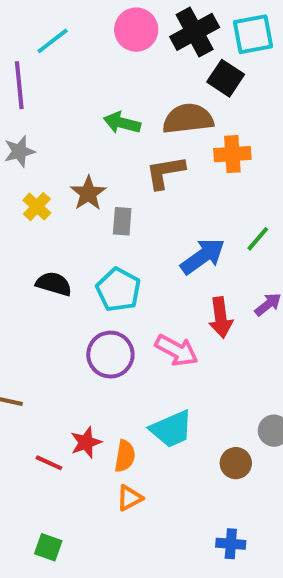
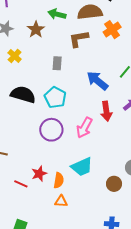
orange cross: (232, 154) -> (112, 30), turned -30
brown star: (88, 193) -> (36, 30), moved
blue arrow: (203, 256) -> (97, 81), turned -105
black semicircle: (54, 284) -> (23, 94), size x1.4
pink arrow: (176, 350) -> (84, 128), turned 90
orange triangle: (130, 498) -> (61, 201), turned 32

